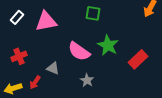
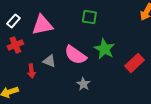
red cross: (19, 56) -> (15, 45), moved
gray triangle: (53, 68) -> (49, 61), moved
red arrow: (35, 82) -> (31, 71), moved, turned -40

